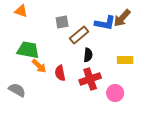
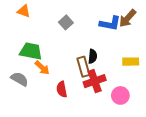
gray square: (62, 22) -> (66, 22), turned -32
brown rectangle: (79, 35) -> (83, 67), moved, turned -66
red semicircle: (60, 73) -> (62, 89), moved
gray semicircle: (17, 90) -> (20, 79), moved

